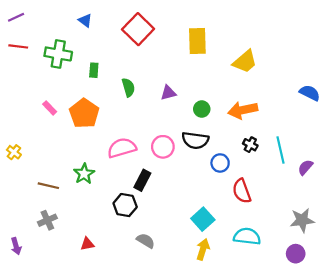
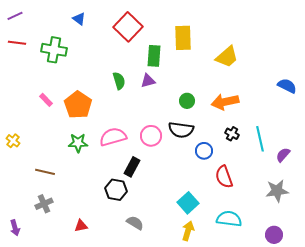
green rectangle: (94, 70) -> (154, 56), moved, size x1.5
purple triangle: (168, 93) -> (148, 81), moved
green star: (84, 174) -> (78, 143), moved, turned 30
gray star: (302, 220) -> (277, 191), moved

